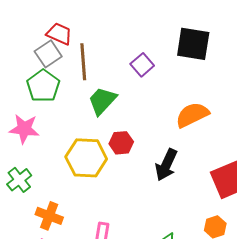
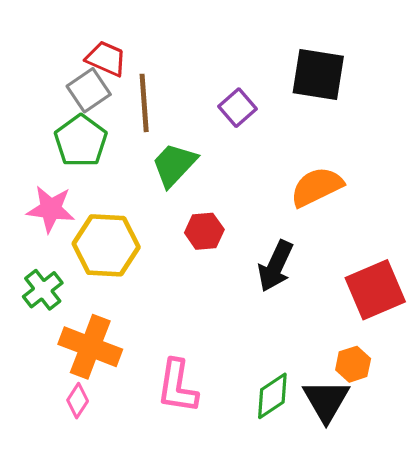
yellow hexagon: (86, 158) -> (106, 245), moved
orange cross: (49, 216) -> (90, 347), size x1.4

